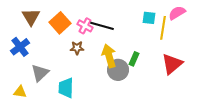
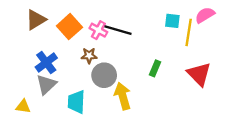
brown triangle: (31, 17) -> (36, 20), turned 30
blue cross: (20, 47) -> (46, 63), moved
yellow arrow: (109, 56) -> (123, 96), moved
red triangle: (172, 64) -> (199, 74), turned -35
gray circle: (118, 70) -> (104, 75), moved

